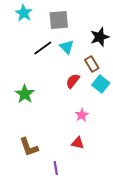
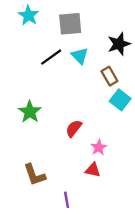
red semicircle: (73, 81) -> (74, 128), moved
pink star: (82, 115) -> (99, 147), moved

